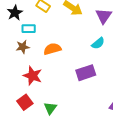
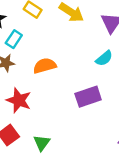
cyan rectangle: (29, 29) -> (14, 39), turned -56

